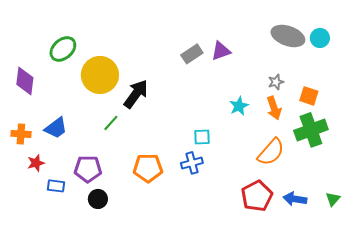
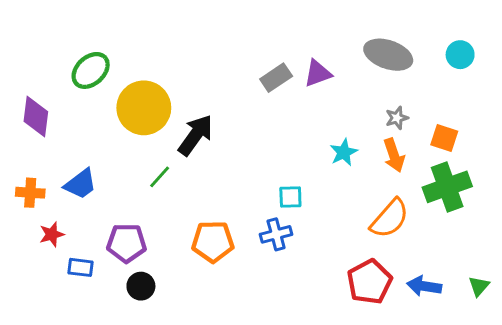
gray ellipse: (288, 36) -> (388, 55), moved

